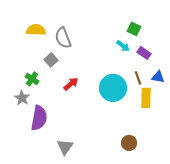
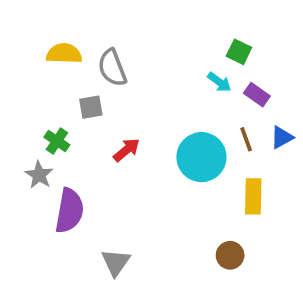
gray square: (51, 60) -> (91, 107), turned 32
blue triangle: (158, 77) -> (282, 137), turned -40
yellow rectangle: (146, 98) -> (253, 196), moved

